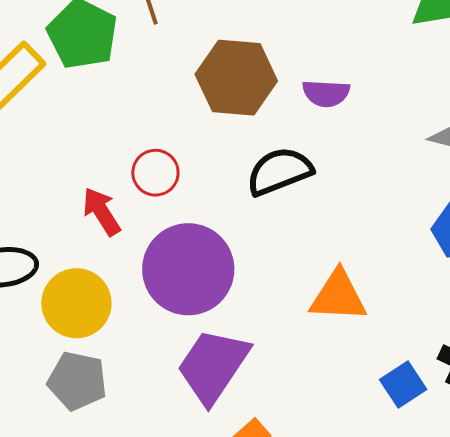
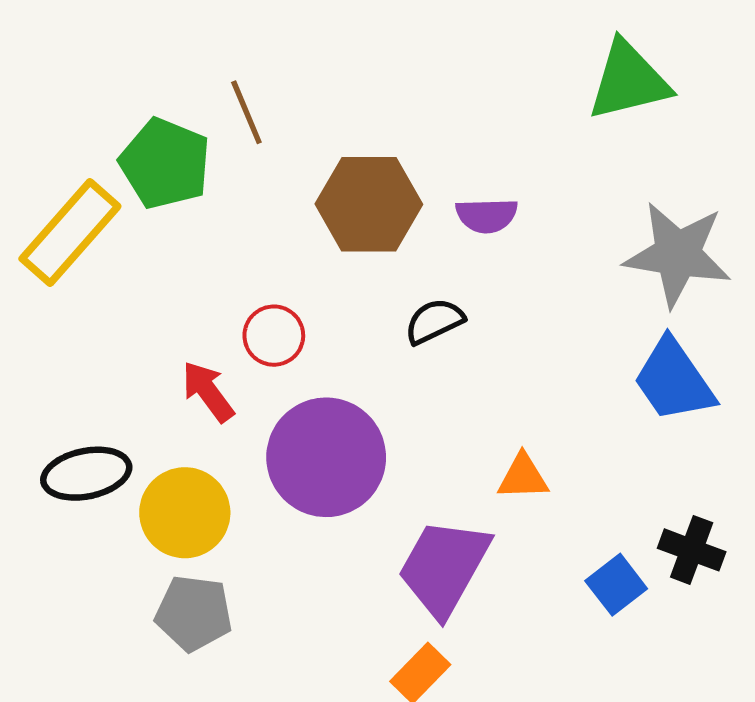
black semicircle: (279, 171) -> (434, 321), size x0.7
orange triangle: (338, 296) -> (523, 477), size x0.7
purple trapezoid: (213, 366) -> (444, 567), moved

